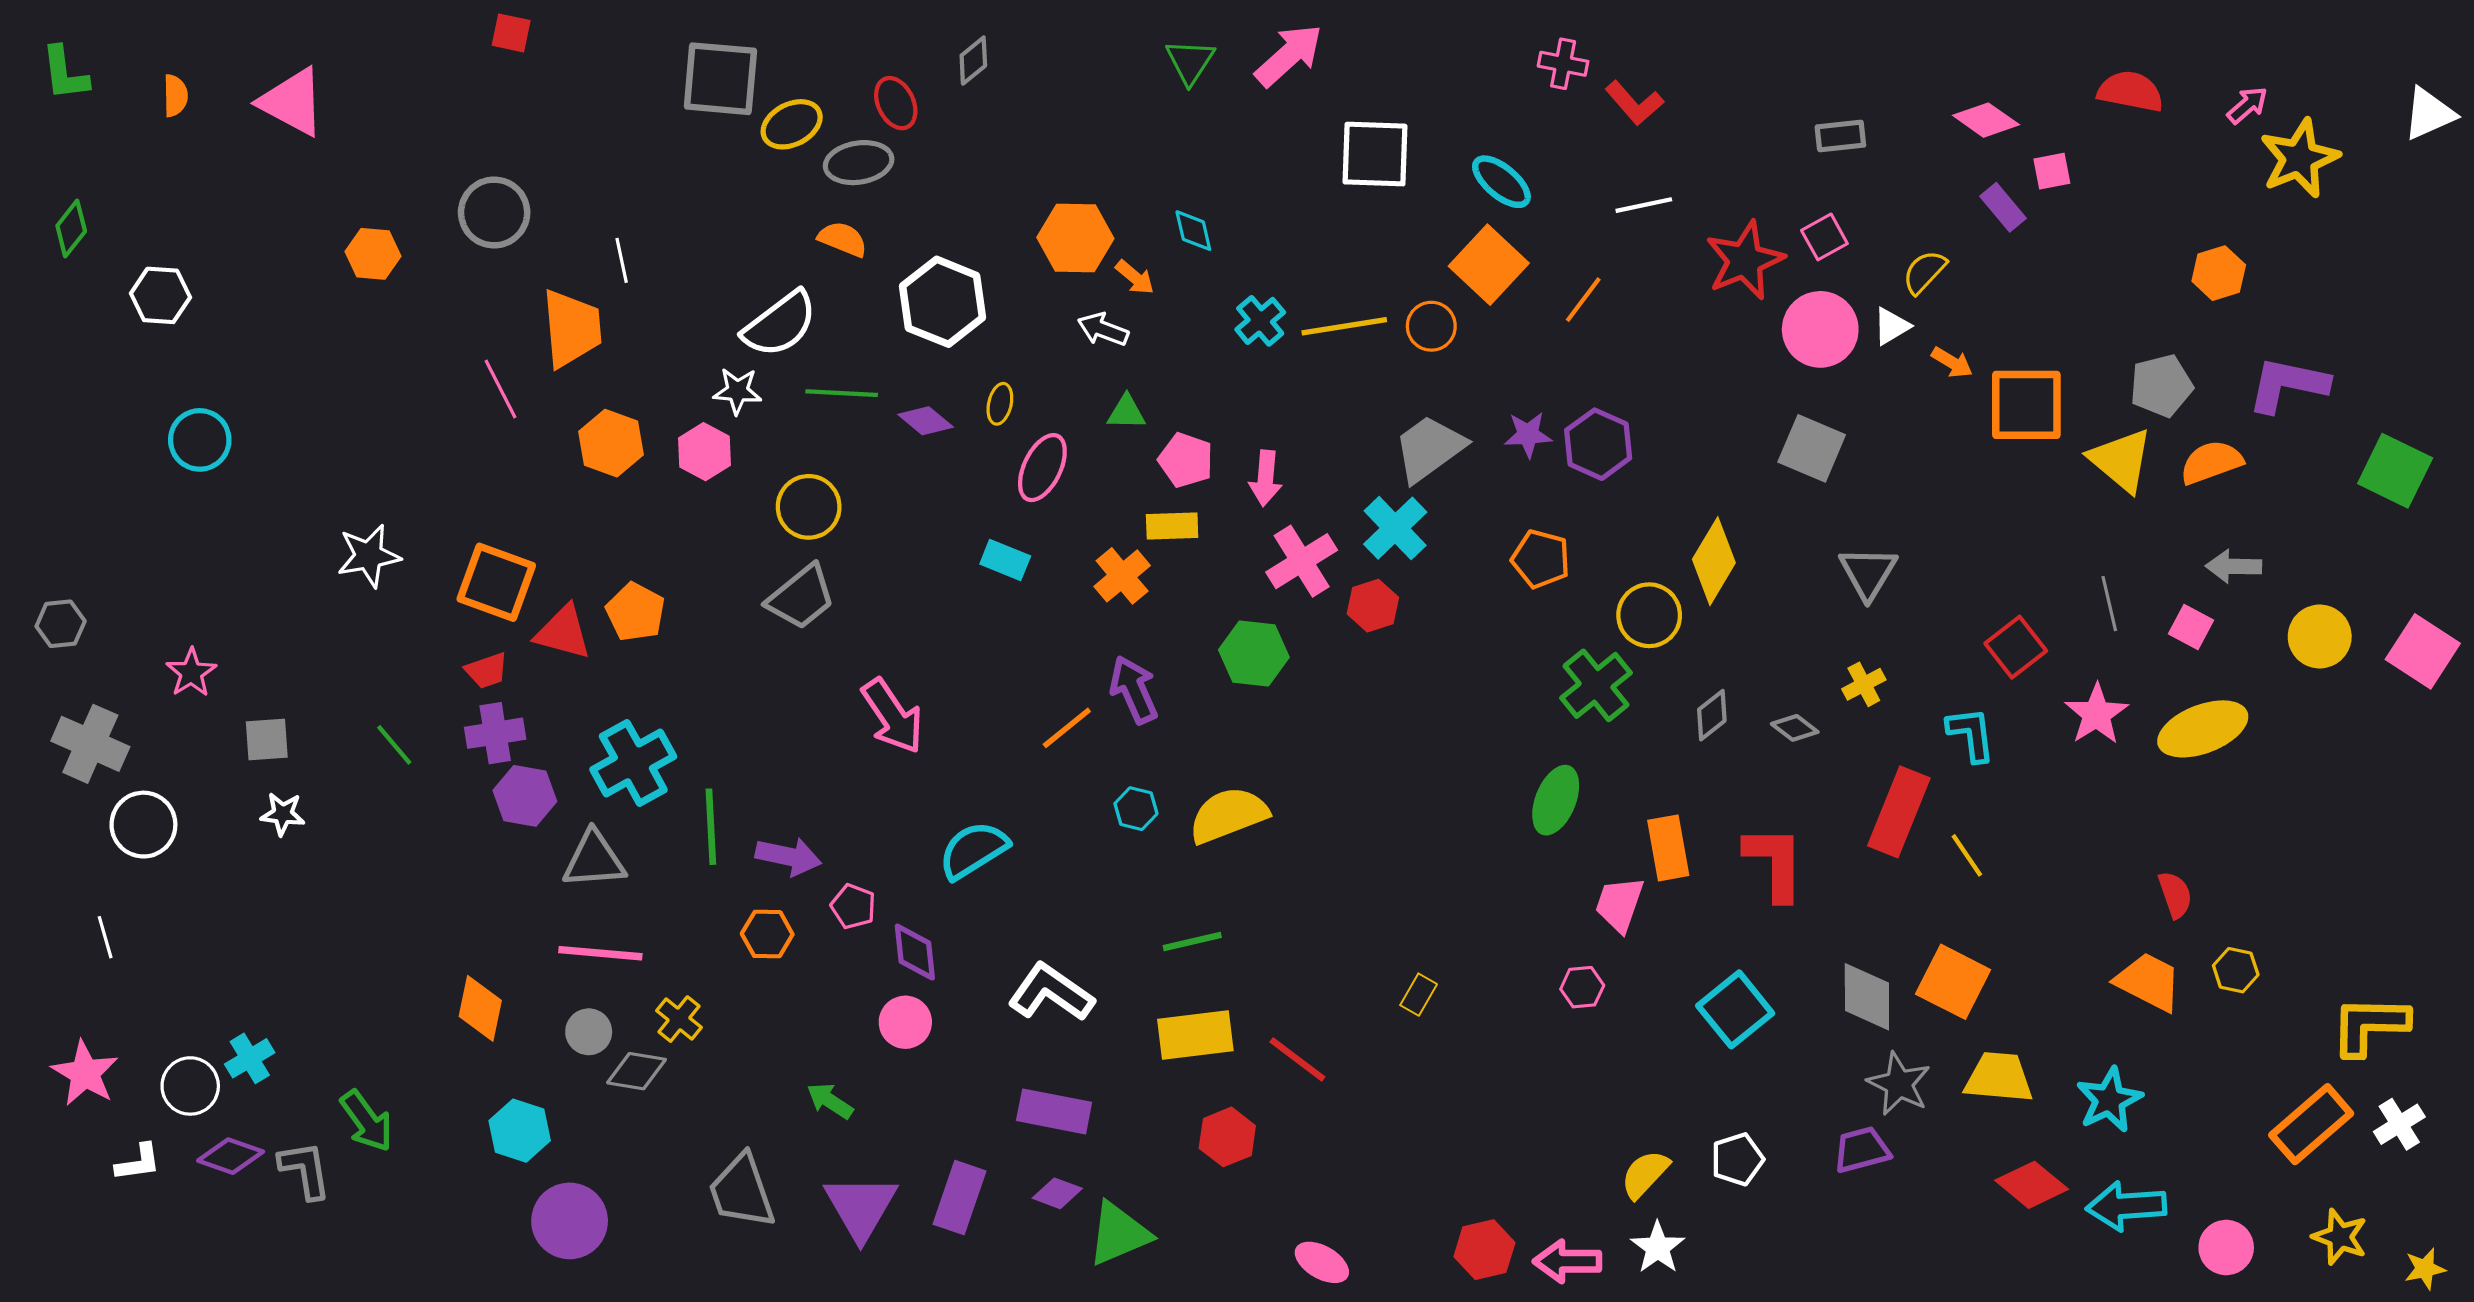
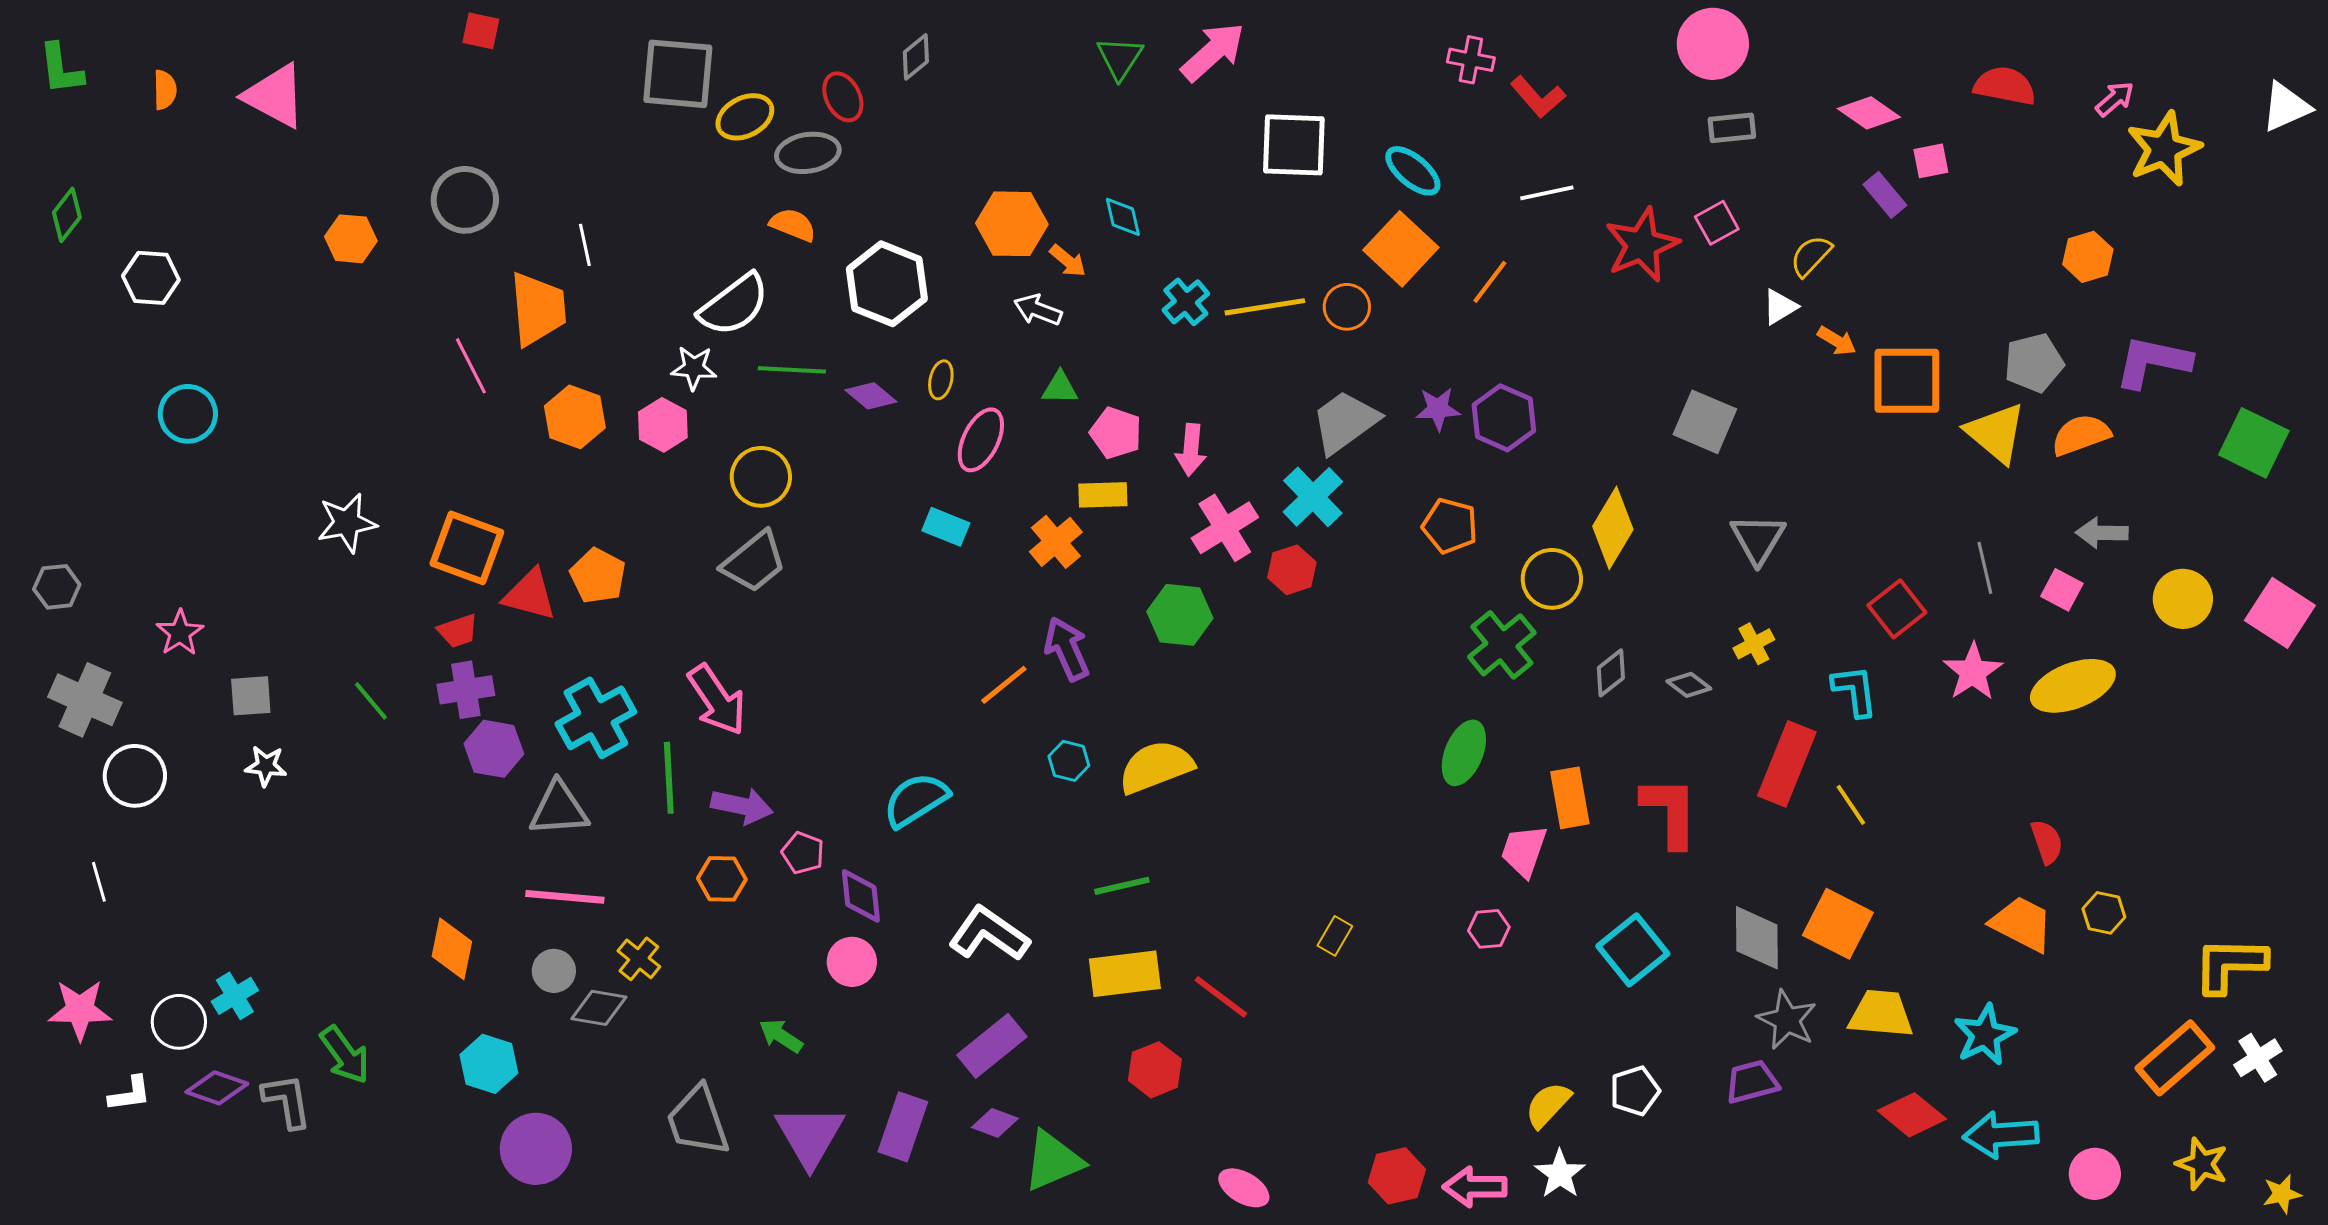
pink circle: (1820, 329) -> (1713, 44), moved
pink arrow: (893, 716) -> (717, 700), moved
pink star: (85, 1073) -> (80, 1010), turned -30
purple rectangle: (1054, 1111) -> (992, 1046), turned -50

